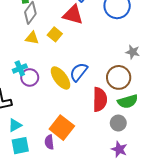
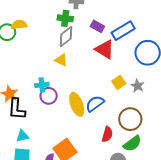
yellow square: (55, 34) -> (119, 82), moved
gray star: (133, 52) -> (137, 86), moved
red semicircle: (100, 99) -> (107, 134), size x0.7
green semicircle: (128, 101) -> (132, 144), turned -36

